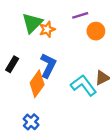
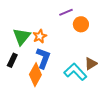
green triangle: (32, 23) -> (22, 37), moved
orange star: (47, 29) -> (40, 36), moved

